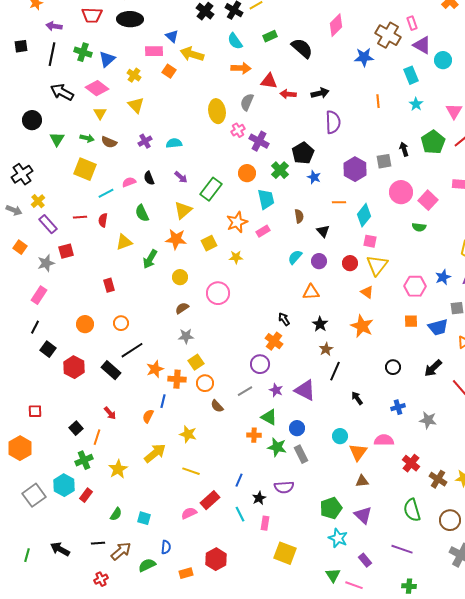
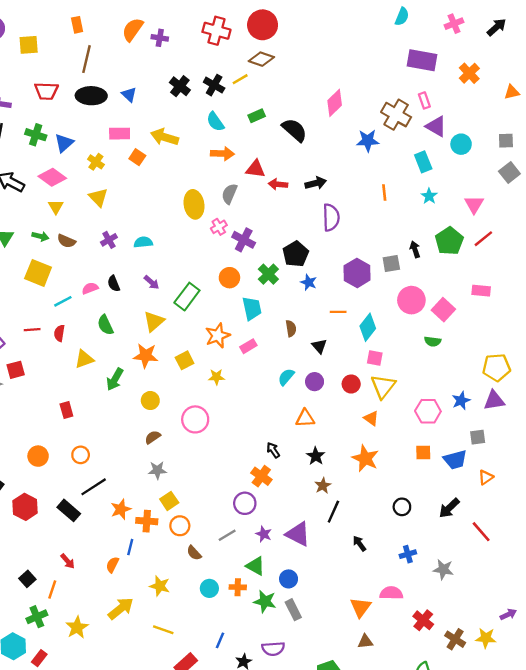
blue triangle: (172, 36) -> (129, 95), moved
cyan circle: (340, 436) -> (209, 588), moved

